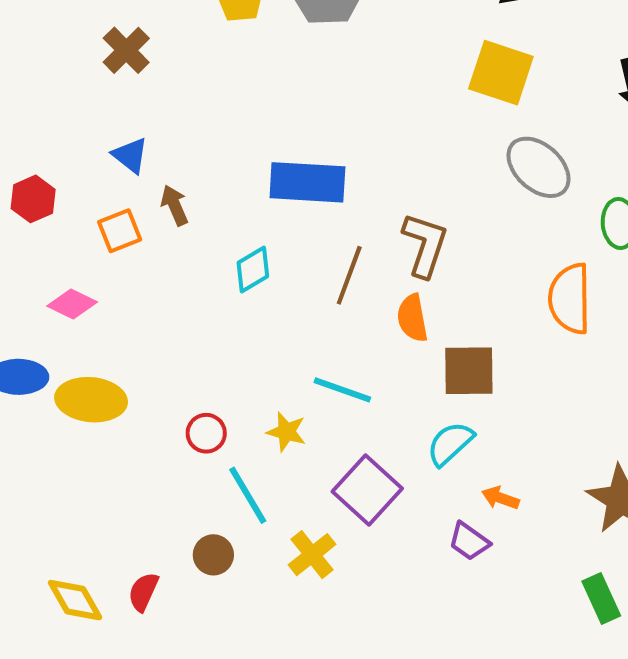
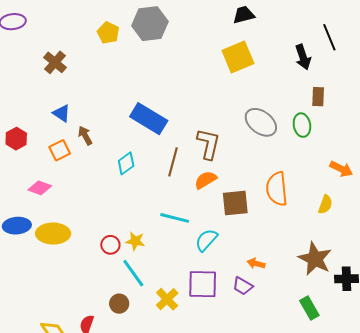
yellow square: (501, 73) -> (238, 57), turned -36
gray ellipse: (538, 167) -> (261, 122), moved
blue rectangle: (307, 182) -> (149, 119), turned 33
orange semicircle: (570, 299) -> (277, 189), moved
orange semicircle: (412, 318) -> (206, 180), turned 75
yellow star: (286, 432) -> (135, 241), moved
cyan semicircle: (450, 444) -> (206, 240), moved
purple square: (367, 490) -> (203, 284), moved, turned -36

